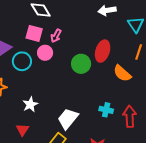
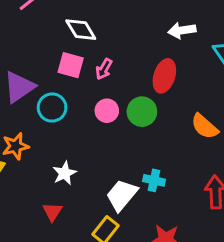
red ellipse: (103, 51) -> (164, 76), moved
pink circle: (45, 53) -> (107, 111), moved
cyan cross: (106, 110) -> (154, 180), moved

